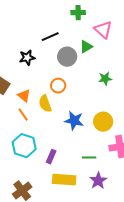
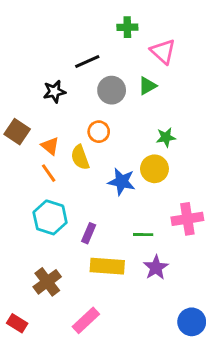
green triangle: (86, 47) -> (147, 86), moved
green star: (105, 79) -> (166, 137), moved
yellow circle: (103, 122) -> (154, 169), moved

